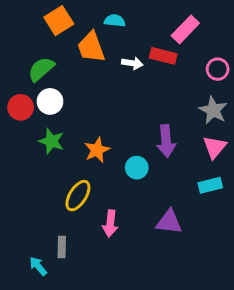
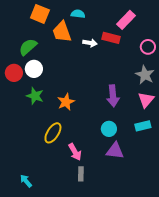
orange square: (59, 21) -> (40, 14), turned -36
cyan circle: (137, 168) -> (109, 129), moved
pink arrow: (110, 223) -> (75, 152), turned -36
gray rectangle: (62, 247) -> (81, 174), moved

